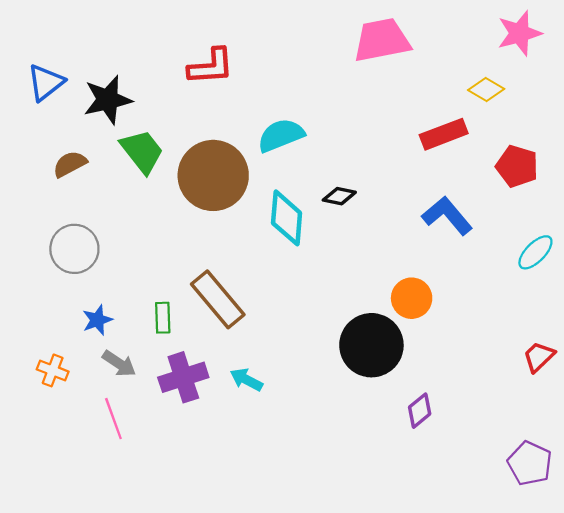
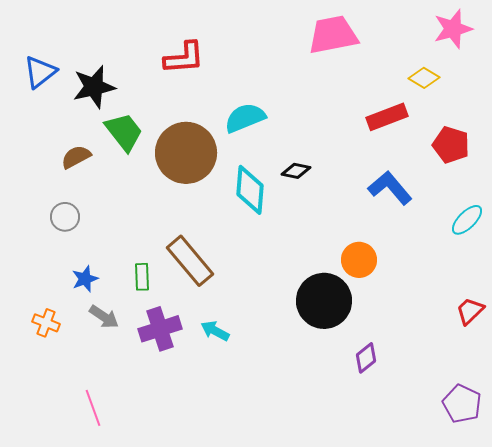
brown semicircle: (70, 164) -> (76, 157), moved
gray circle: (74, 249) -> (65, 217), size x0.7
pink line: (113, 419) -> (93, 408), moved

